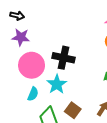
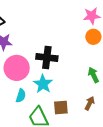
brown square: (73, 110) -> (61, 108), turned -35

